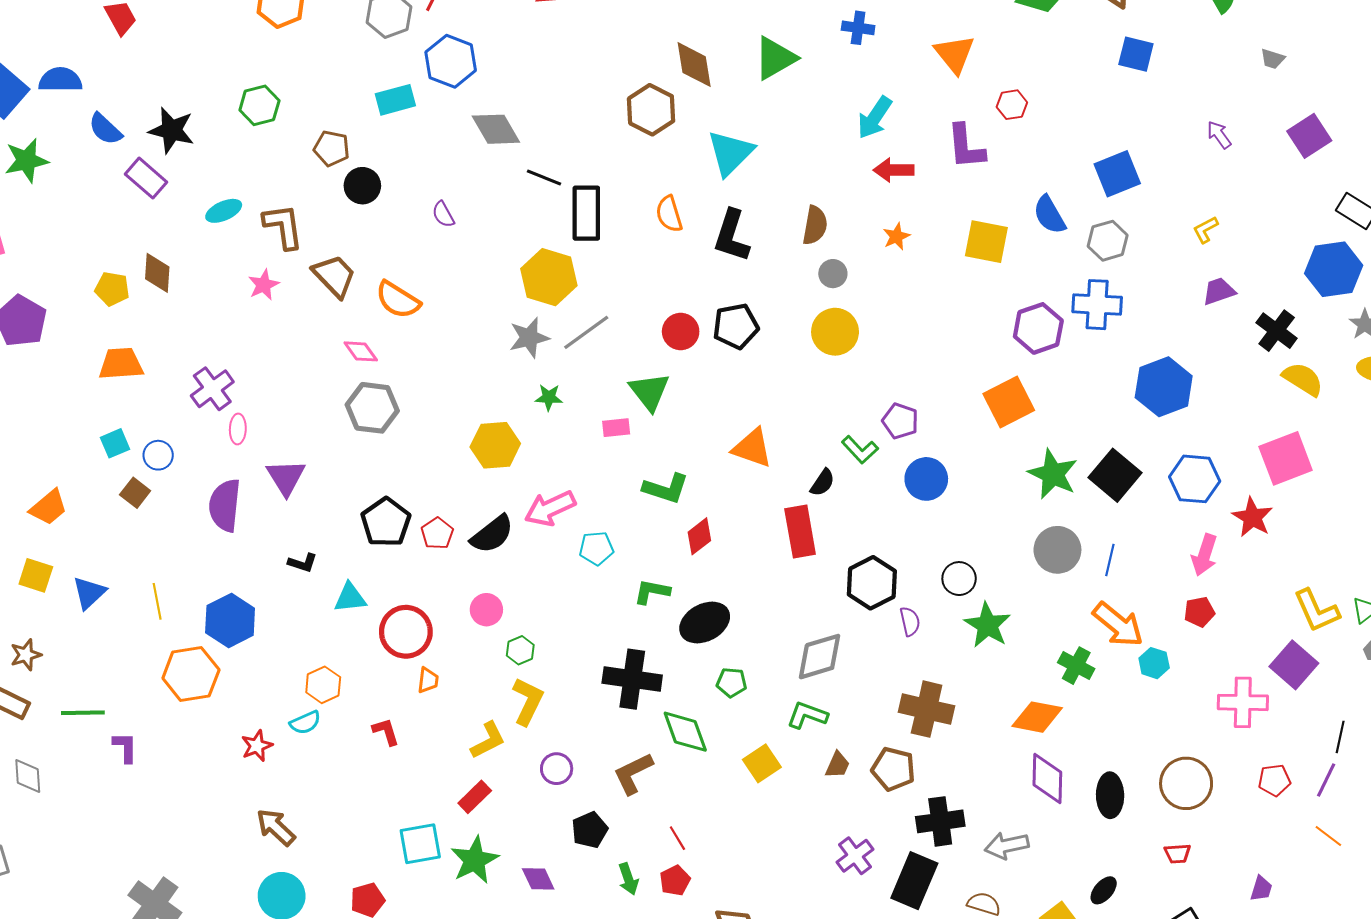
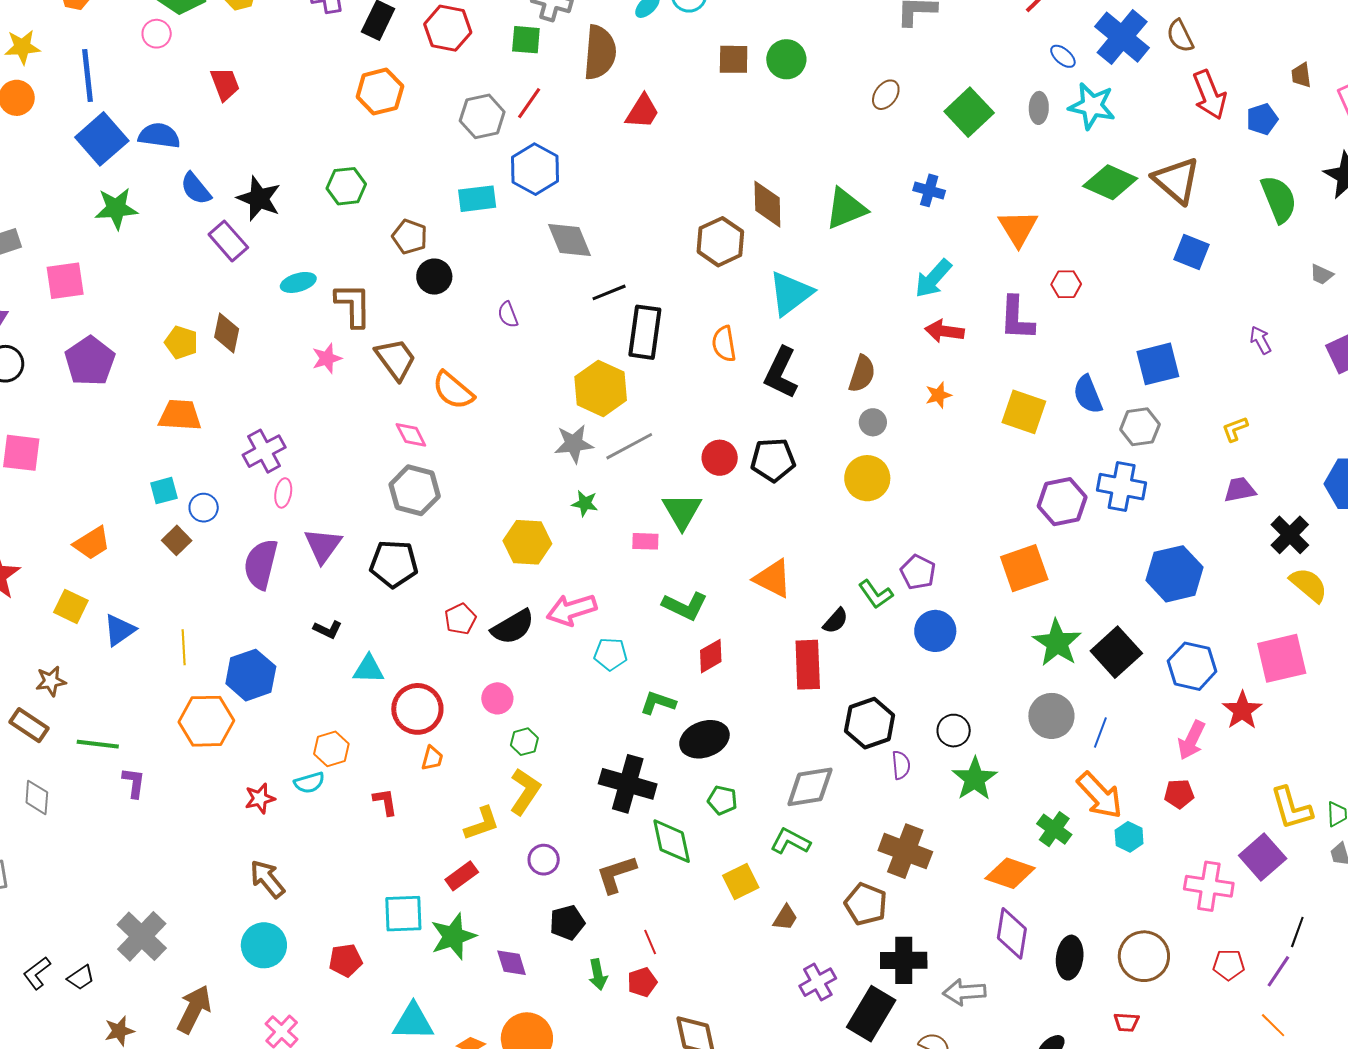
black line: (544, 177) -> (609, 292), turned -52
black pentagon: (386, 522) -> (394, 564), moved, turned 30
brown trapezoid: (838, 765) -> (785, 918), moved

